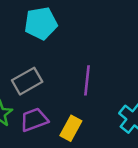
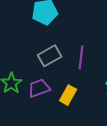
gray rectangle: (27, 81) -> (50, 56), moved

